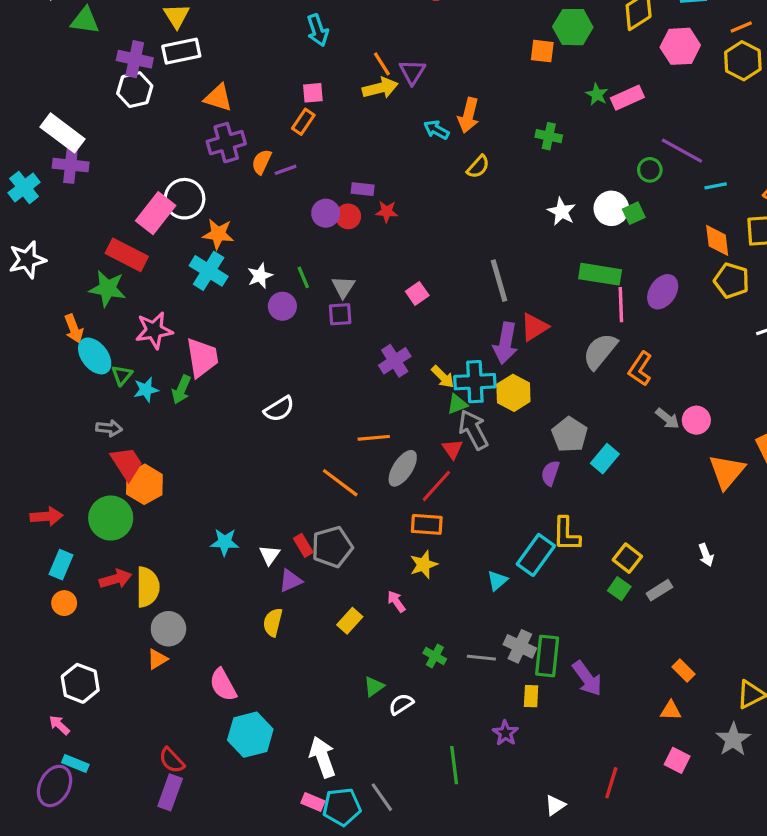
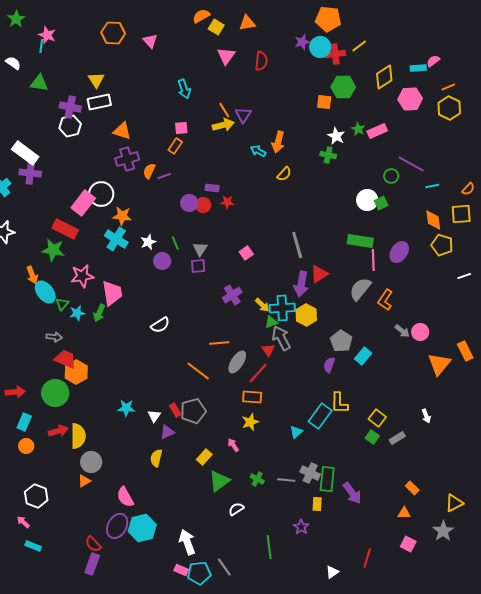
white star: (562, 212) -> (336, 136), moved
red trapezoid: (127, 463) -> (65, 359), turned -35
green triangle: (374, 686) -> (219, 481), moved, size x1.6
purple ellipse: (55, 786) -> (117, 526), moved

